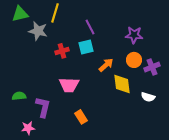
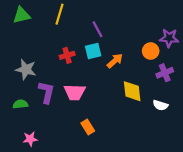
gray star: (38, 31) -> (26, 69), moved
purple star: (134, 35) -> (169, 38), moved
orange circle: (134, 60) -> (151, 51), moved
orange arrow: (106, 65) -> (115, 61), moved
purple L-shape: (43, 107) -> (46, 92), moved

